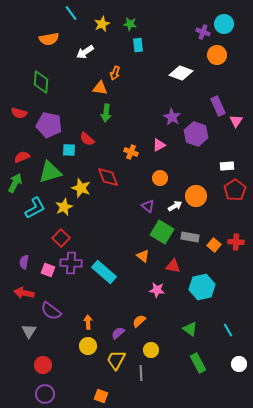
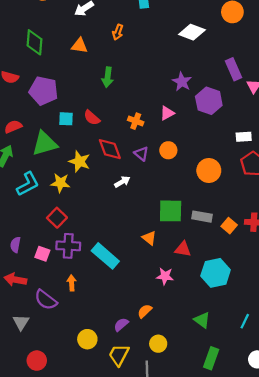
orange triangle: (100, 88) -> (79, 46), moved
red semicircle: (87, 139) -> (92, 118), moved
purple triangle: (148, 206) -> (141, 154), moved
white arrow: (175, 206) -> (122, 182), moved
yellow star: (64, 207) -> (60, 183), turned 30
green square: (162, 232) -> (171, 211), turned -30
orange arrow: (88, 322) -> (72, 283), moved
cyan line: (228, 330) -> (245, 321), turned 56
green rectangle: (198, 363) -> (211, 358), turned 48

